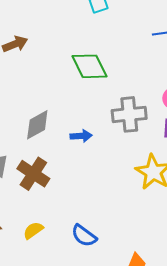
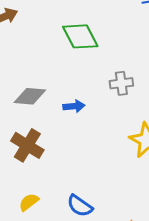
gray cross: (129, 114) -> (121, 83), size x0.7
gray diamond: (37, 125) -> (30, 96), turned 36

